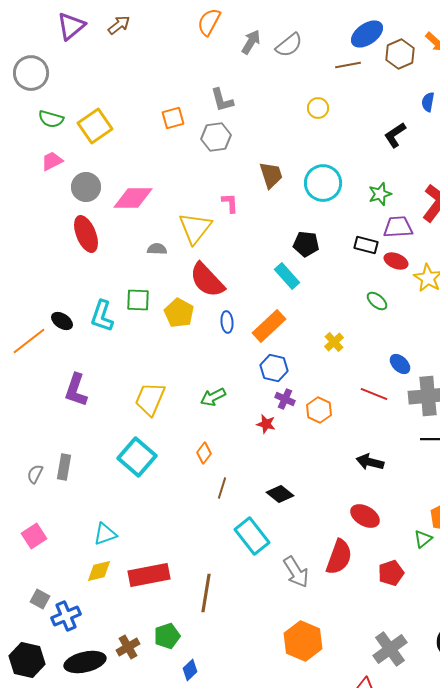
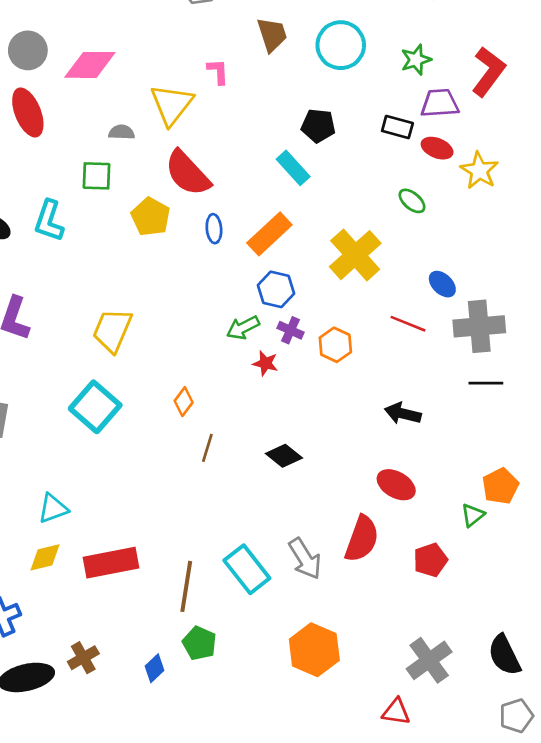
green square: (138, 300) -> (96, 176), moved
yellow cross: (334, 342) -> (355, 255), size x2.0
green arrow: (213, 397) -> (243, 328), moved
cyan rectangle: (252, 536) -> (247, 569), moved
green pentagon: (167, 636) -> (199, 643), moved, turned -30
blue diamond: (190, 670) -> (155, 668), moved

